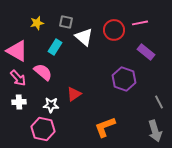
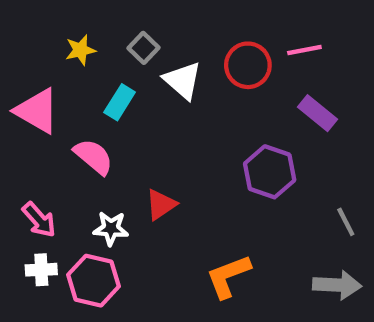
gray square: (66, 22) -> (143, 48), turned 32
pink arrow: (18, 78) -> (39, 220), moved
white cross: (19, 102) -> (41, 270), moved
gray arrow: (155, 131) -> (337, 285), turned -70

